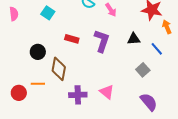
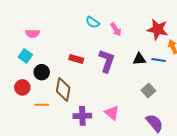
cyan square: (48, 13) -> (25, 56), moved
pink semicircle: (14, 14) -> (33, 34), moved, turned 96
blue line: (157, 49) -> (159, 60), moved, turned -40
red circle: (19, 93) -> (22, 87), moved

